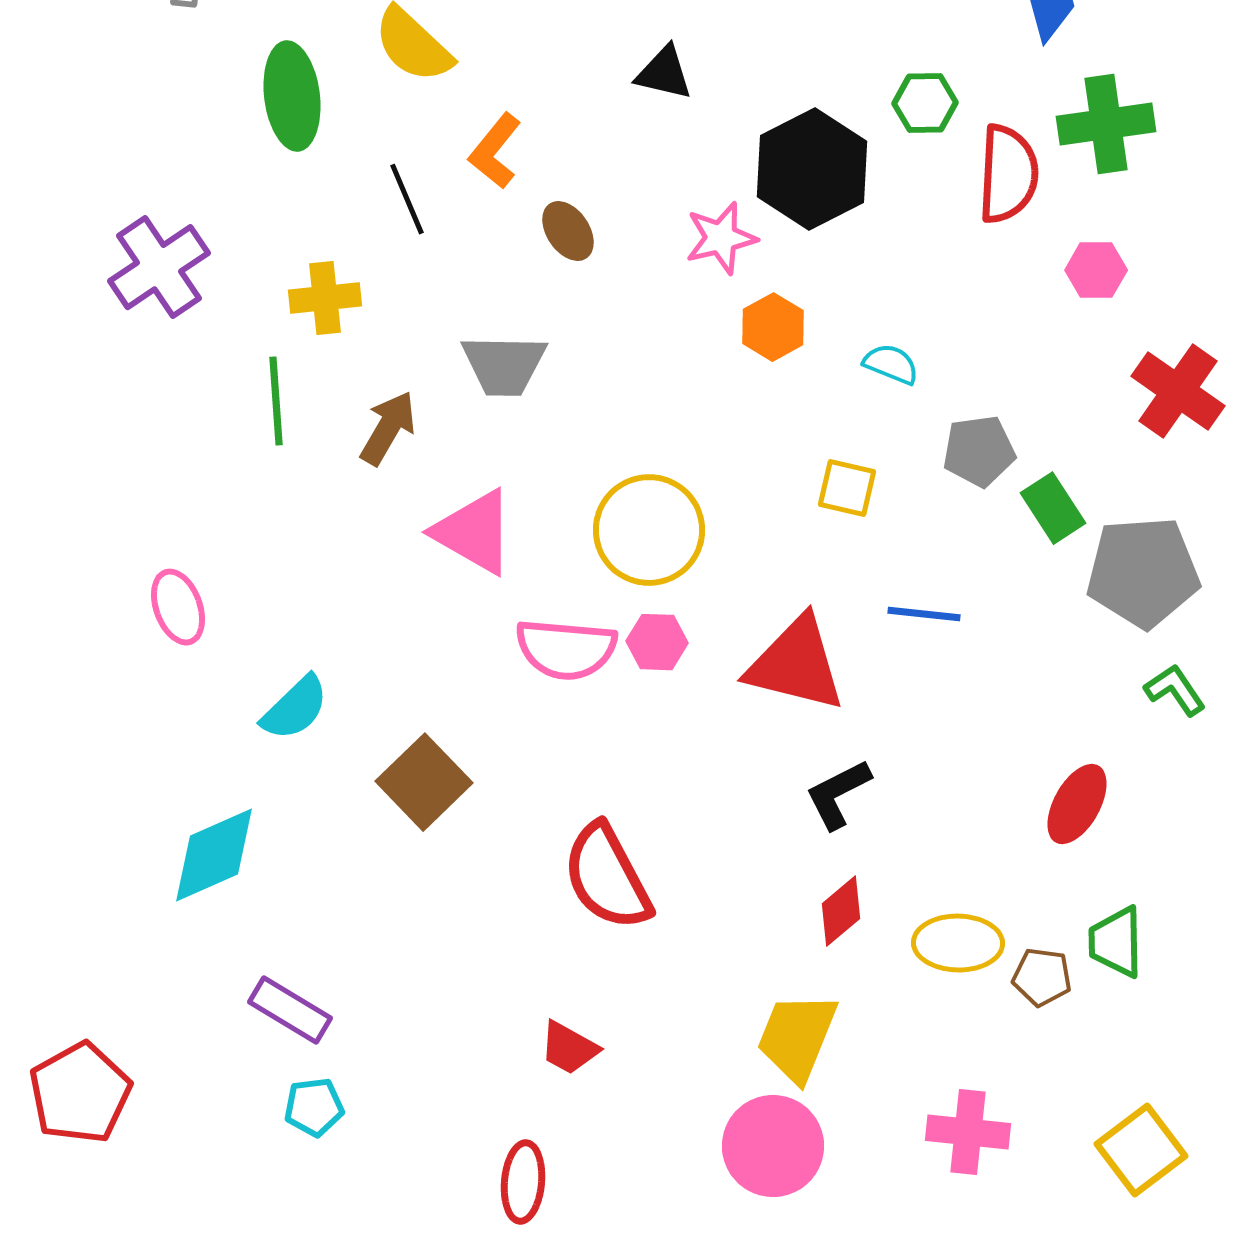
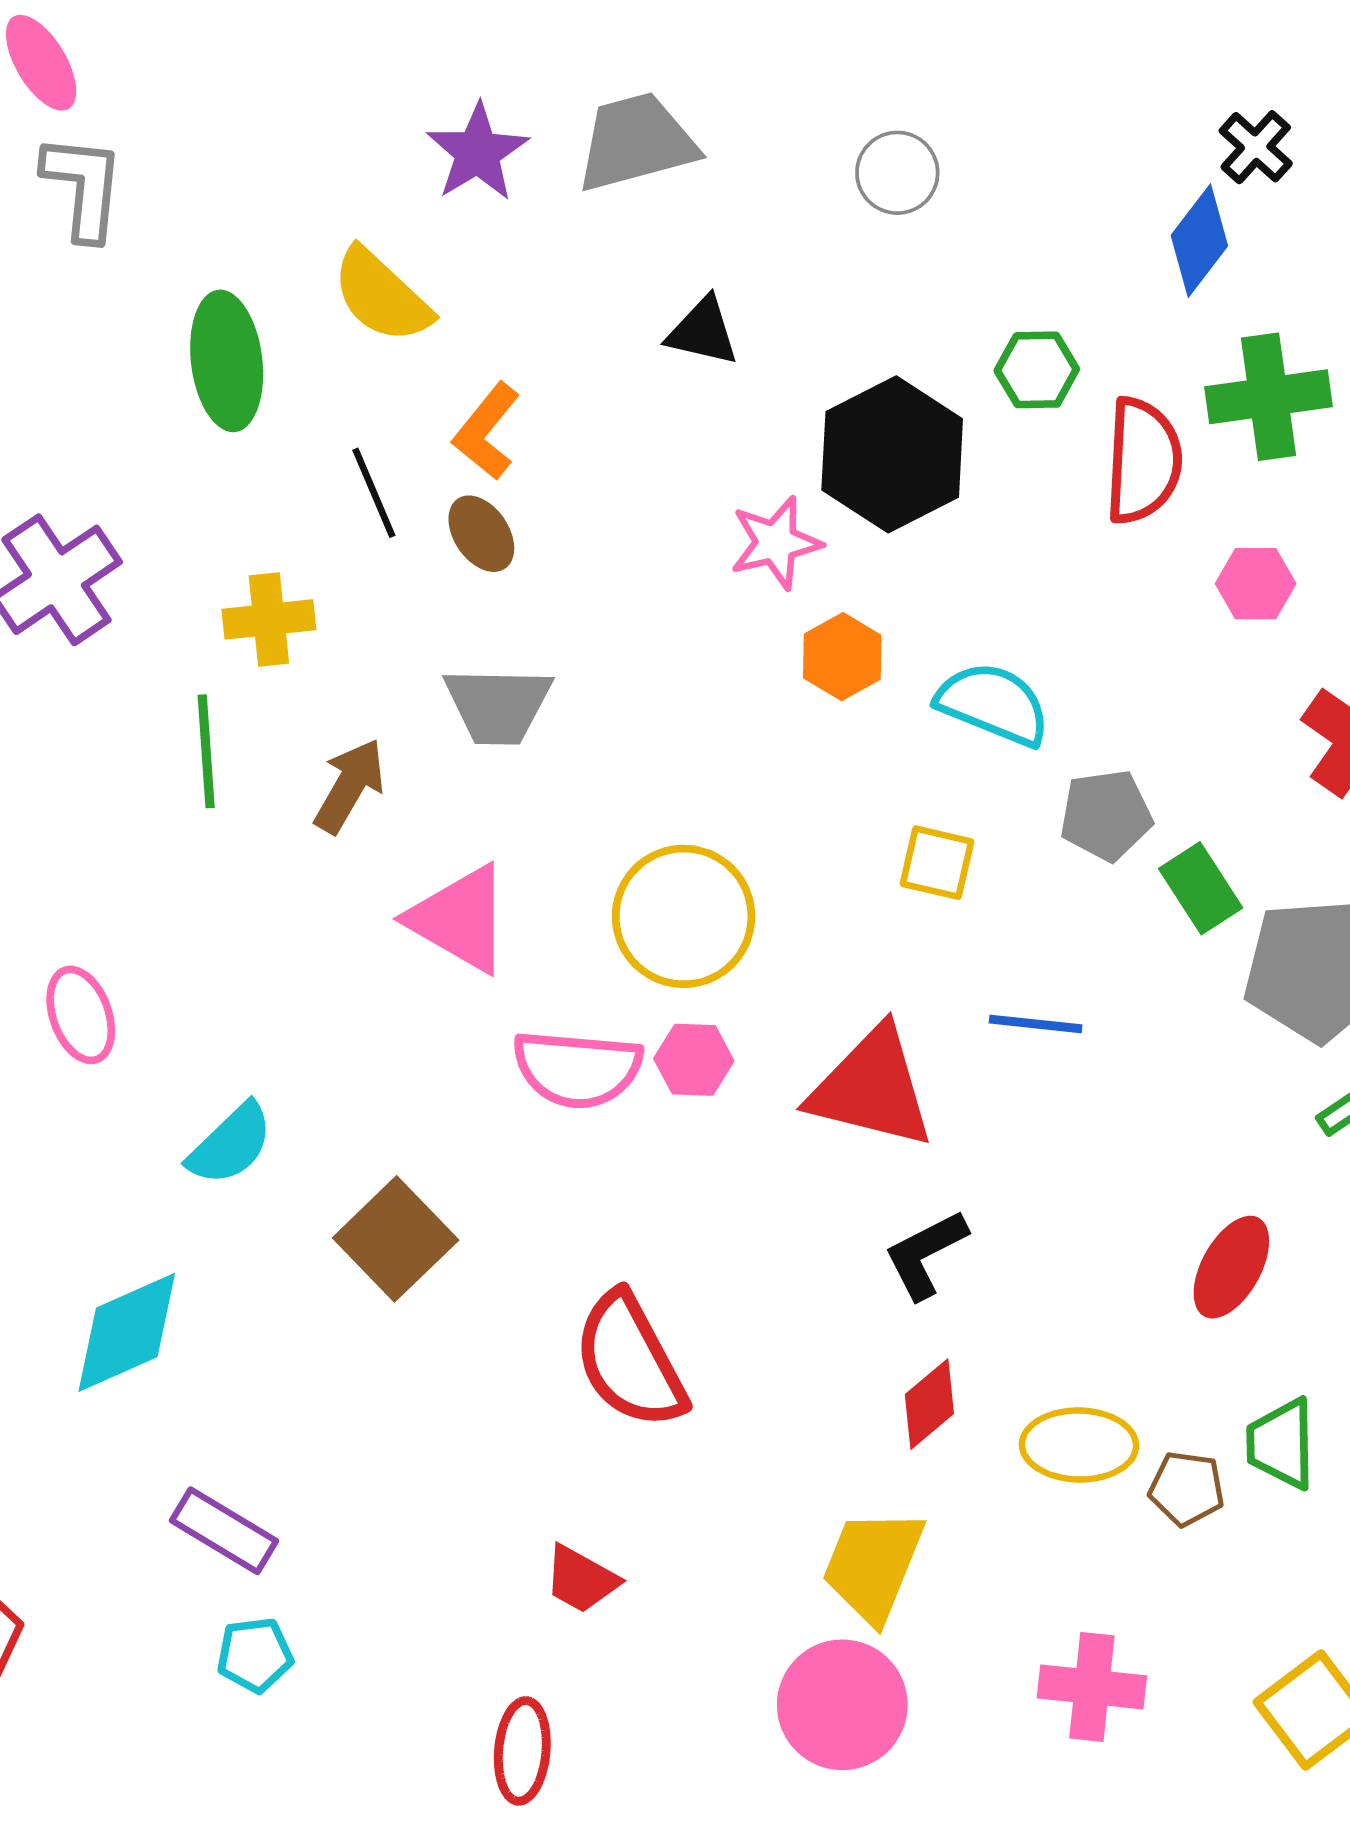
brown ellipse: (568, 231) -> (481, 534), moved
cyan semicircle: (891, 364) -> (993, 704), size x1.6

